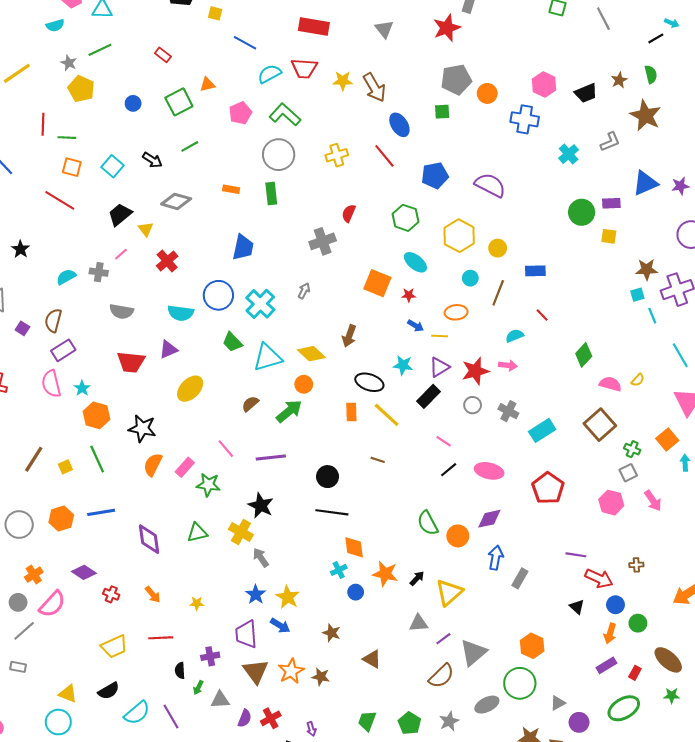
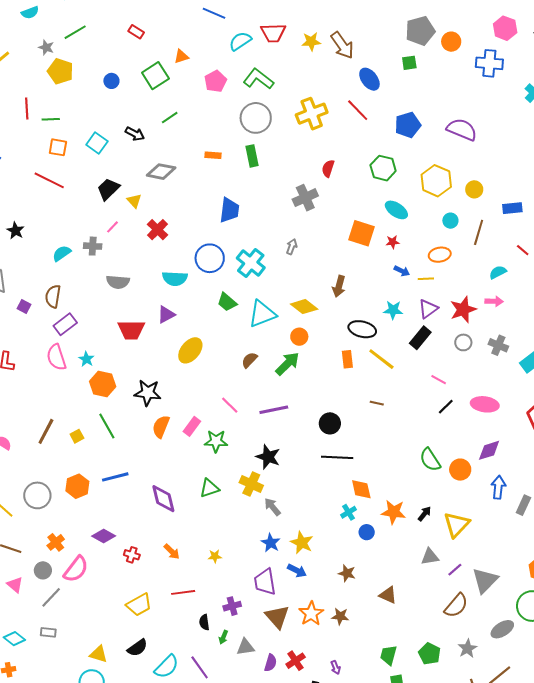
yellow cross: (337, 155) -> (312, 114), size x1.4

